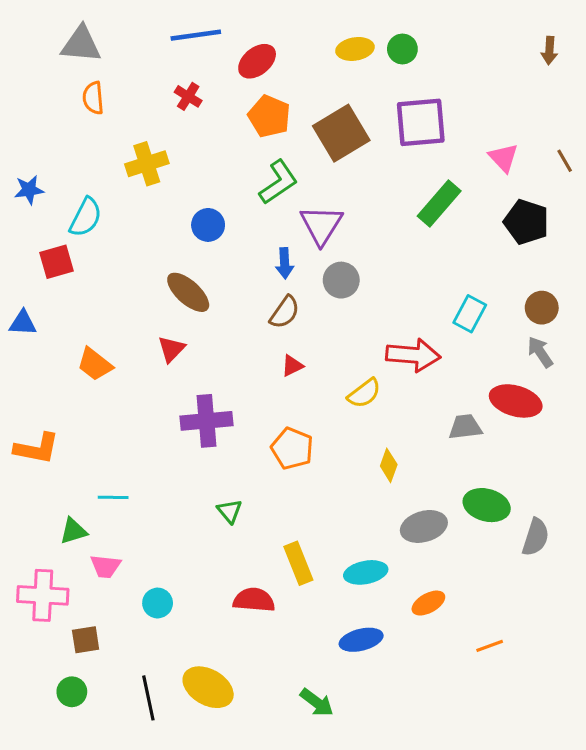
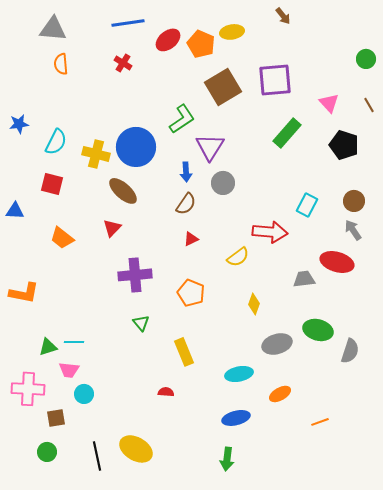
green circle: (402, 49) -> (366, 59), moved
brown arrow: (549, 51) -> (283, 16), moved, turned -42
orange pentagon: (269, 116) -> (201, 44), moved
yellow cross: (147, 164) -> (96, 154), moved, turned 32
blue circle: (208, 225) -> (136, 147), size x1.8
red square: (57, 262) -> (52, 184), moved, turned 30
cyan line: (113, 497) -> (74, 342), moved
green triangle: (229, 511) -> (141, 323), moved
yellow rectangle: (298, 563) -> (184, 352), moved
red semicircle: (254, 600) -> (166, 392), size x0.6
cyan circle: (158, 603) -> (84, 394), moved
green arrow: (317, 702) -> (227, 459), moved, turned 60

